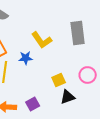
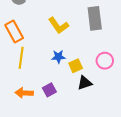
blue star: (26, 58) -> (58, 57), moved

